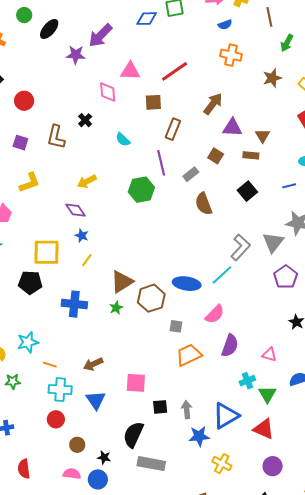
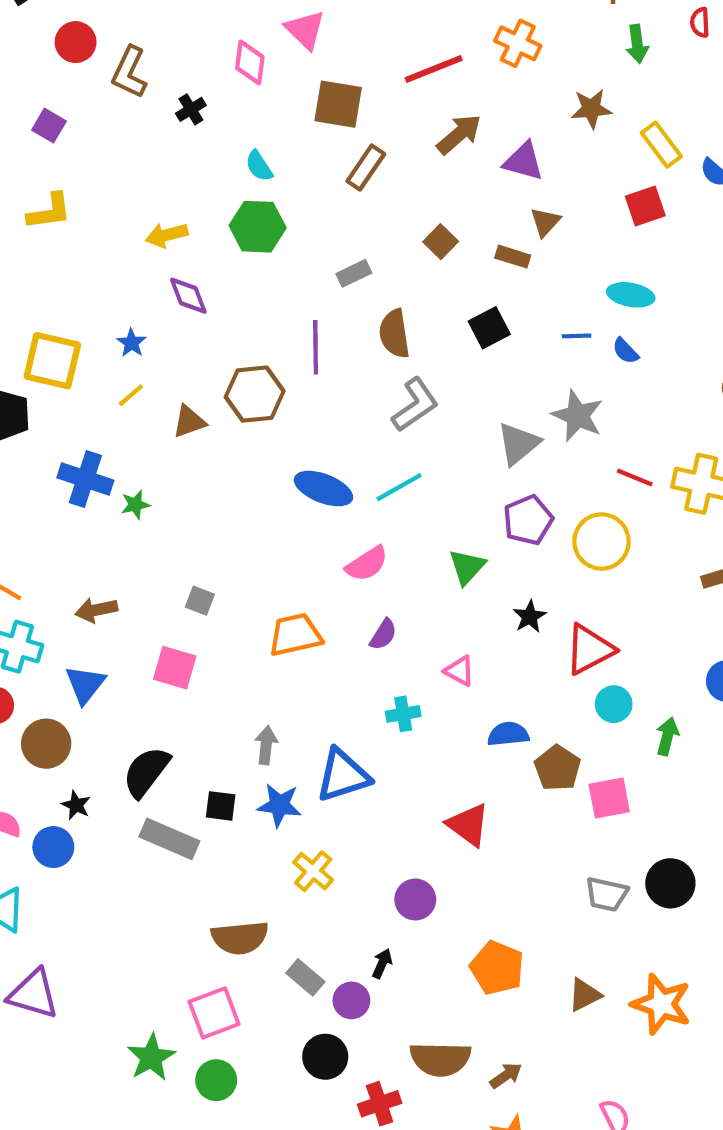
green arrow: (287, 43) -> (637, 44), turned -48
pink triangle: (130, 71) -> (305, 30), turned 30
red line: (175, 71) -> (434, 69), moved
brown square: (153, 102) -> (338, 104), size x1.4
purple triangle: (232, 128) -> (524, 161), moved
brown L-shape: (56, 137) -> (129, 72), moved
purple line: (161, 163) -> (316, 347), moved
gray rectangle: (191, 174) -> (354, 273), moved
green hexagon: (141, 190) -> (258, 227), moved
purple diamond: (75, 210) -> (188, 296), moved
gray L-shape: (240, 247) -> (415, 405), moved
brown triangle: (122, 282) -> (189, 422), moved, size x0.7
brown hexagon: (151, 298) -> (255, 394), moved
green star: (116, 308) -> (135, 505), moved
gray square: (176, 326) -> (200, 601), moved
purple semicircle: (230, 346) -> (383, 634), size x0.7
green triangle: (267, 394) -> (467, 567), moved
black square: (160, 407) -> (221, 806), moved
red triangle: (264, 429) -> (468, 825), moved
brown circle: (77, 445) -> (46, 744), moved, size x1.5

